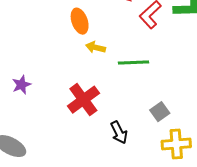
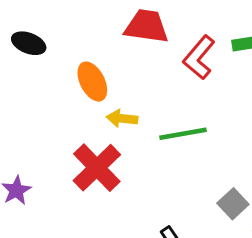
red cross: (83, 100) -> (97, 168), moved

